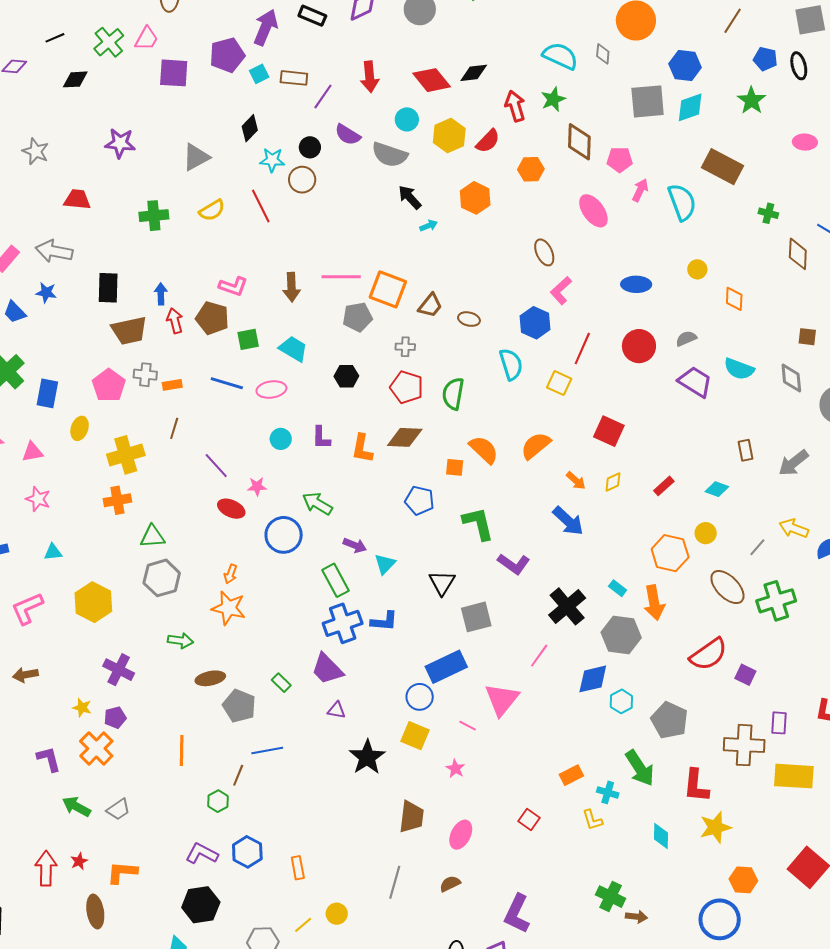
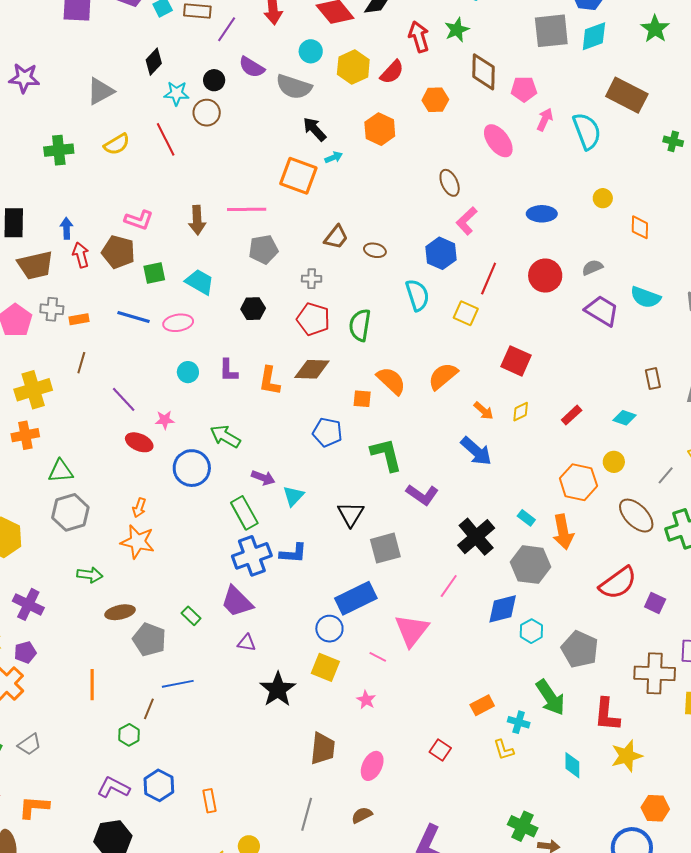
orange square: (388, 289) -> (298, 176), moved

